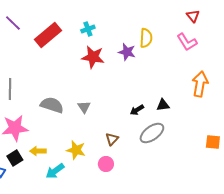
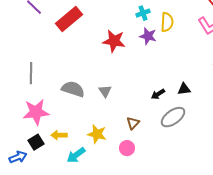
cyan cross: (88, 29) -> (143, 13), moved

